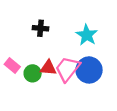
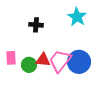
cyan star: (87, 35) -> (77, 17), moved
pink rectangle: (12, 65) -> (11, 58), turned 48

